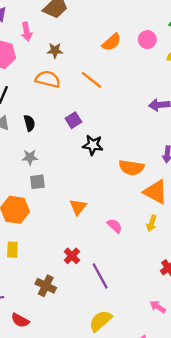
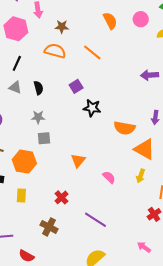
orange semicircle: (112, 42) -> (110, 21), turned -78
red cross: (72, 256) -> (61, 197), moved
purple line: (100, 276) -> (96, 220), turned -30

